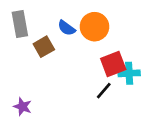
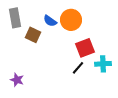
brown square: (44, 47) -> (33, 35), turned -35
cyan cross: (129, 73) -> (103, 64), moved

